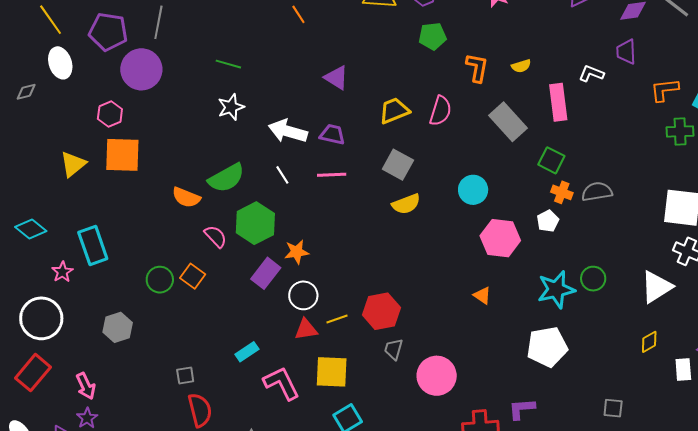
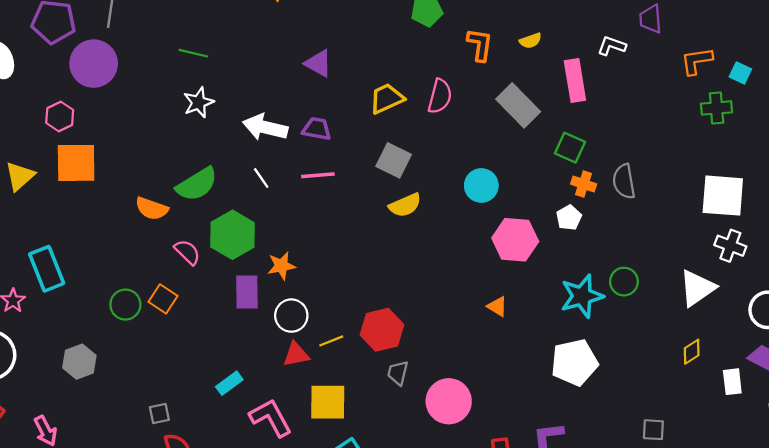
gray semicircle: (597, 192) -> (624, 181), turned -88
purple rectangle: (266, 273) -> (247, 292), turned -36

